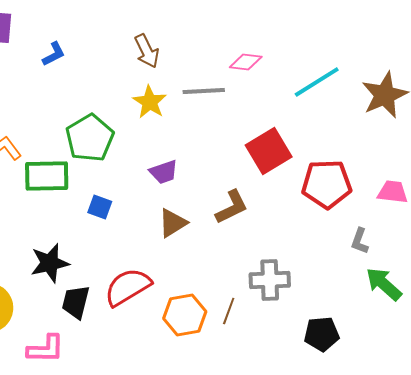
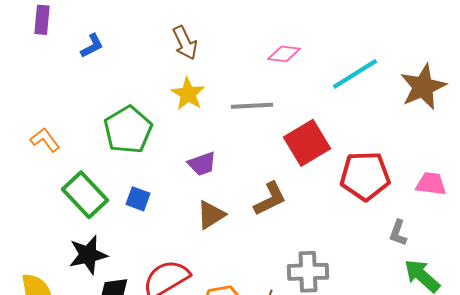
gray line: (204, 91) -> (252, 106), moved
green rectangle: (47, 176) -> (85, 195), moved, turned 48

